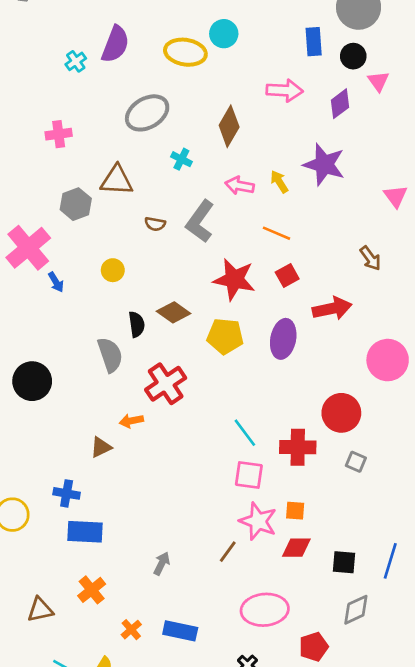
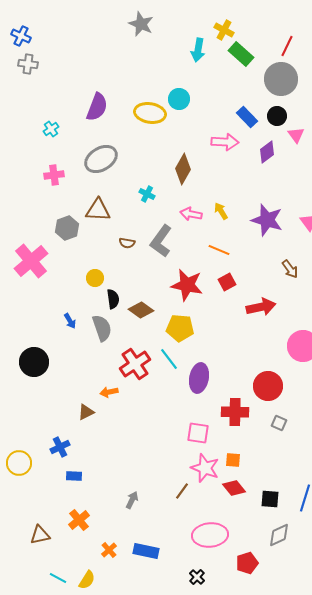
blue rectangle: (314, 42) -> (247, 117), moved, turned -40
cyan cross: (76, 61) -> (51, 129), moved
gray ellipse: (147, 113) -> (101, 159), moved
purple star: (324, 164) -> (267, 220), moved
blue arrow: (56, 282) -> (70, 321), moved
black semicircle: (137, 324) -> (113, 299), moved
purple ellipse: (283, 339) -> (199, 378), moved
gray semicircle: (110, 355) -> (102, 328), moved
cyan line: (245, 433) -> (169, 359), moved
blue cross: (67, 493) -> (60, 447), turned -36
blue rectangle: (85, 532) -> (74, 476), size x0.6
red diamond: (296, 548) -> (234, 488), turned 50

